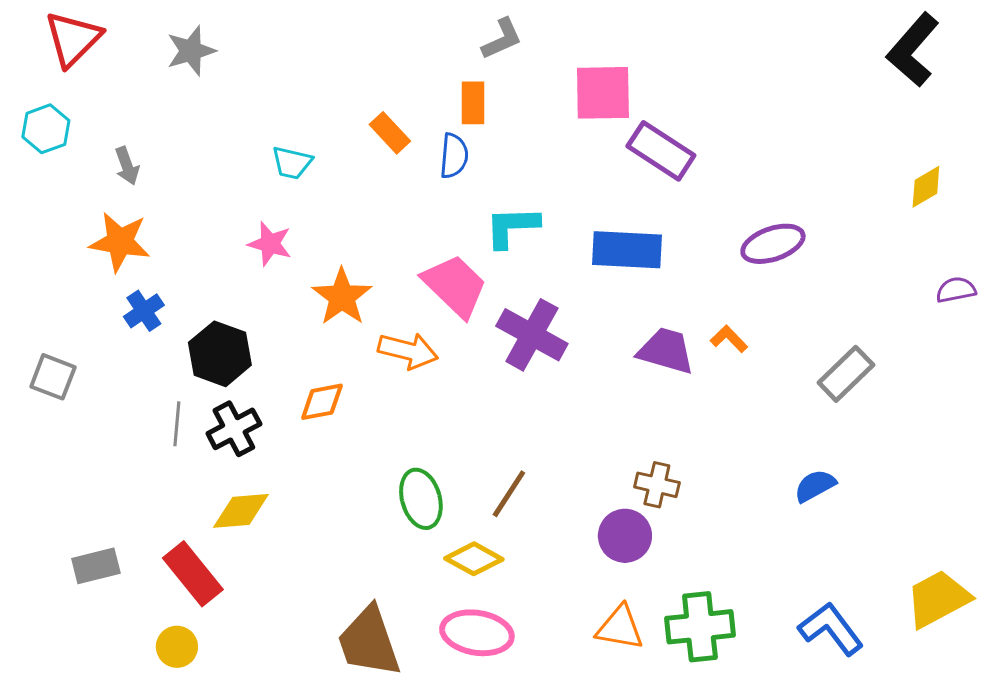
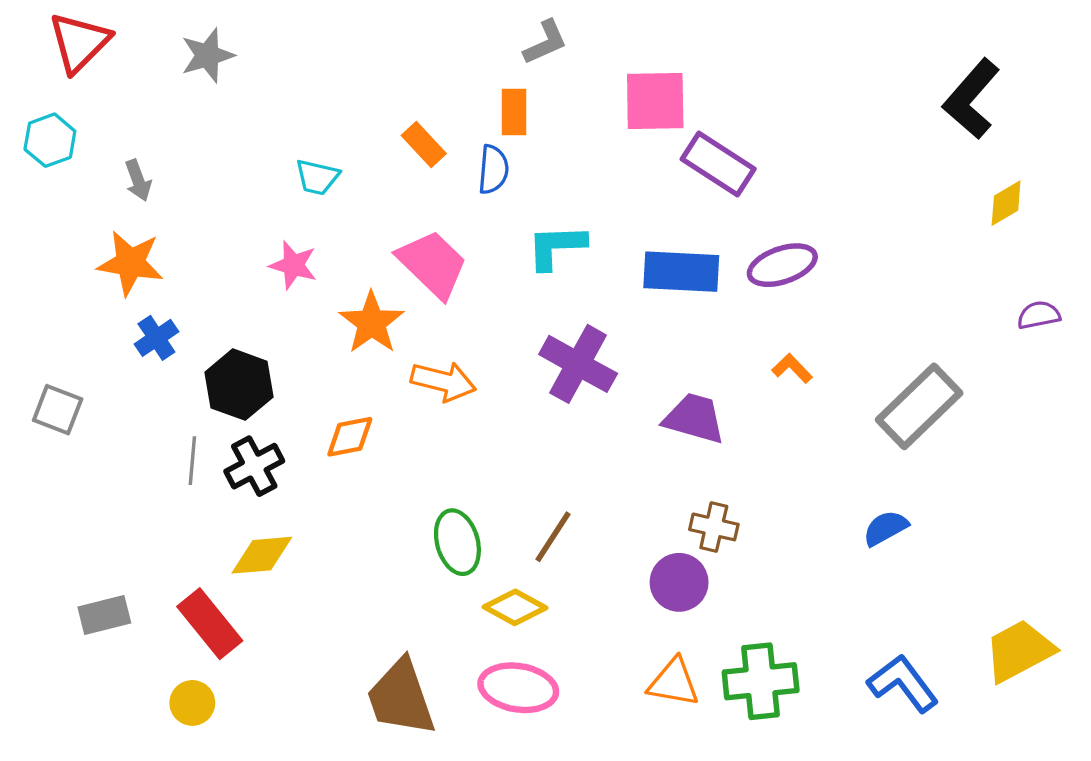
black L-shape: (913, 50) -> (971, 99), moved
purple ellipse: (773, 244) -> (782, 265), moved
pink trapezoid: (455, 286) -> (432, 264), moved
purple trapezoid: (666, 351) -> (694, 418), moved
gray rectangle: (846, 374) -> (919, 406), size x1.4

